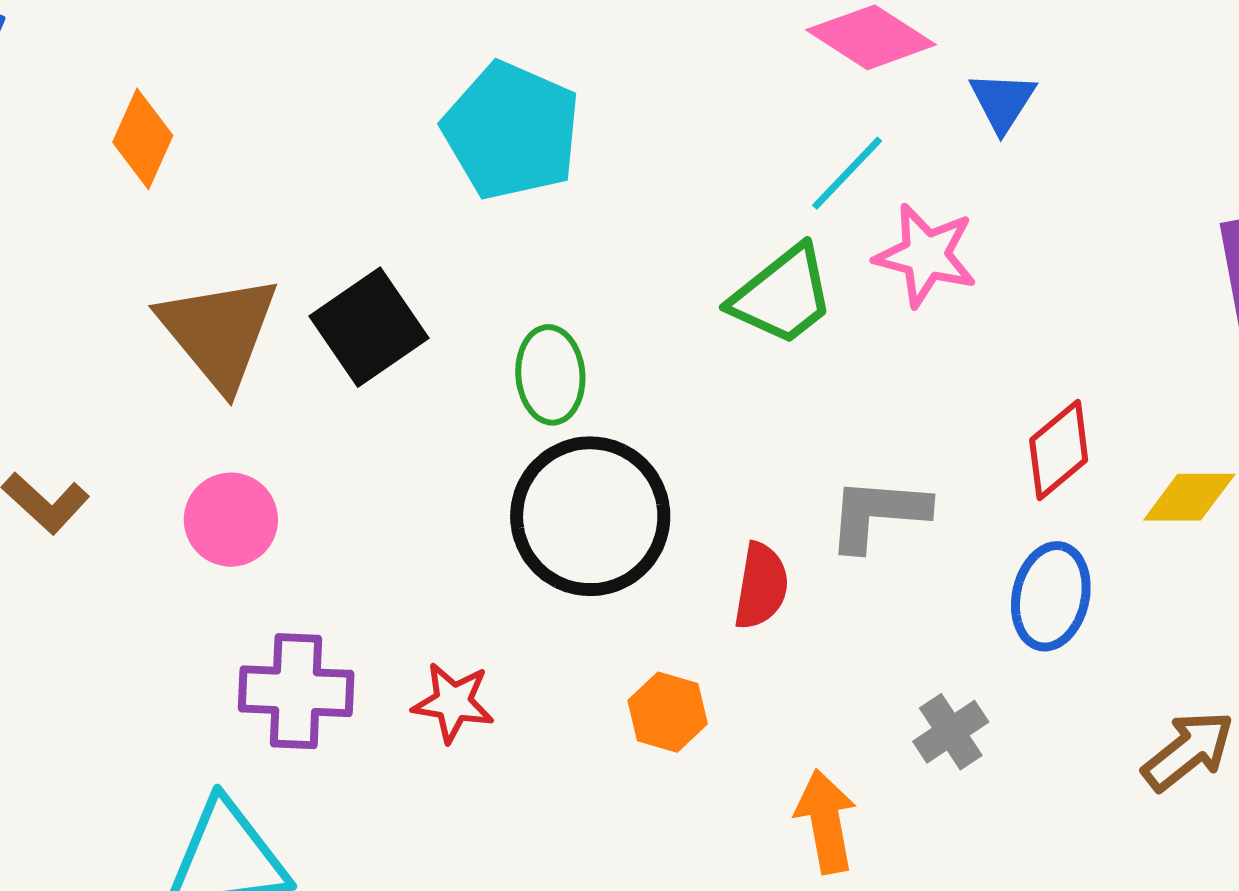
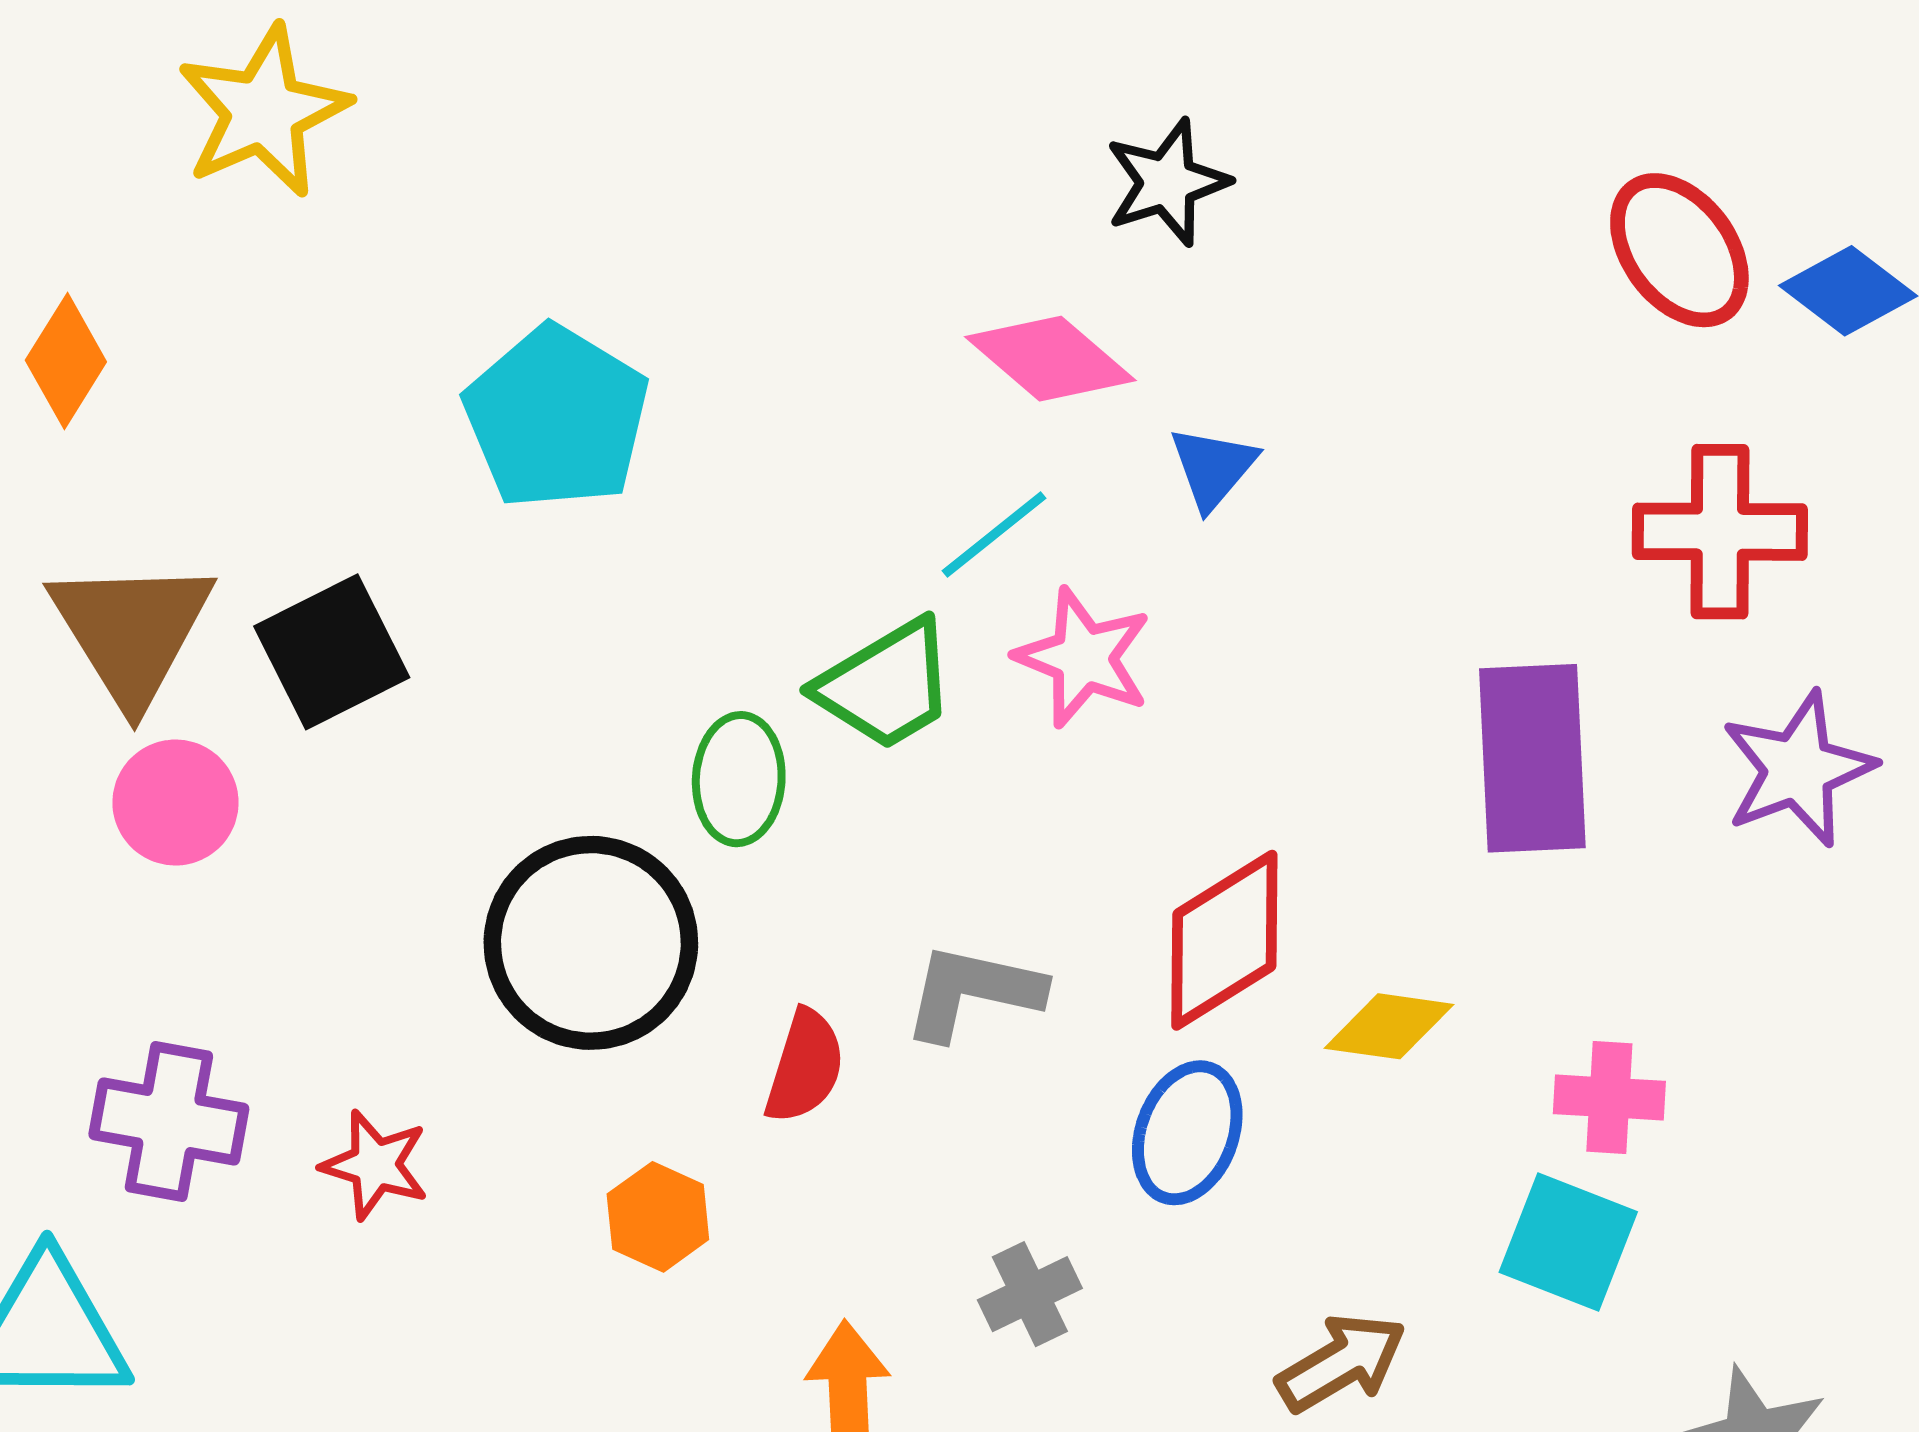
green ellipse: (550, 375) -> (739, 779), moved
red diamond: (1059, 450) -> (1224, 940), size x1.4
pink circle: (231, 520) -> (175, 803), moved

